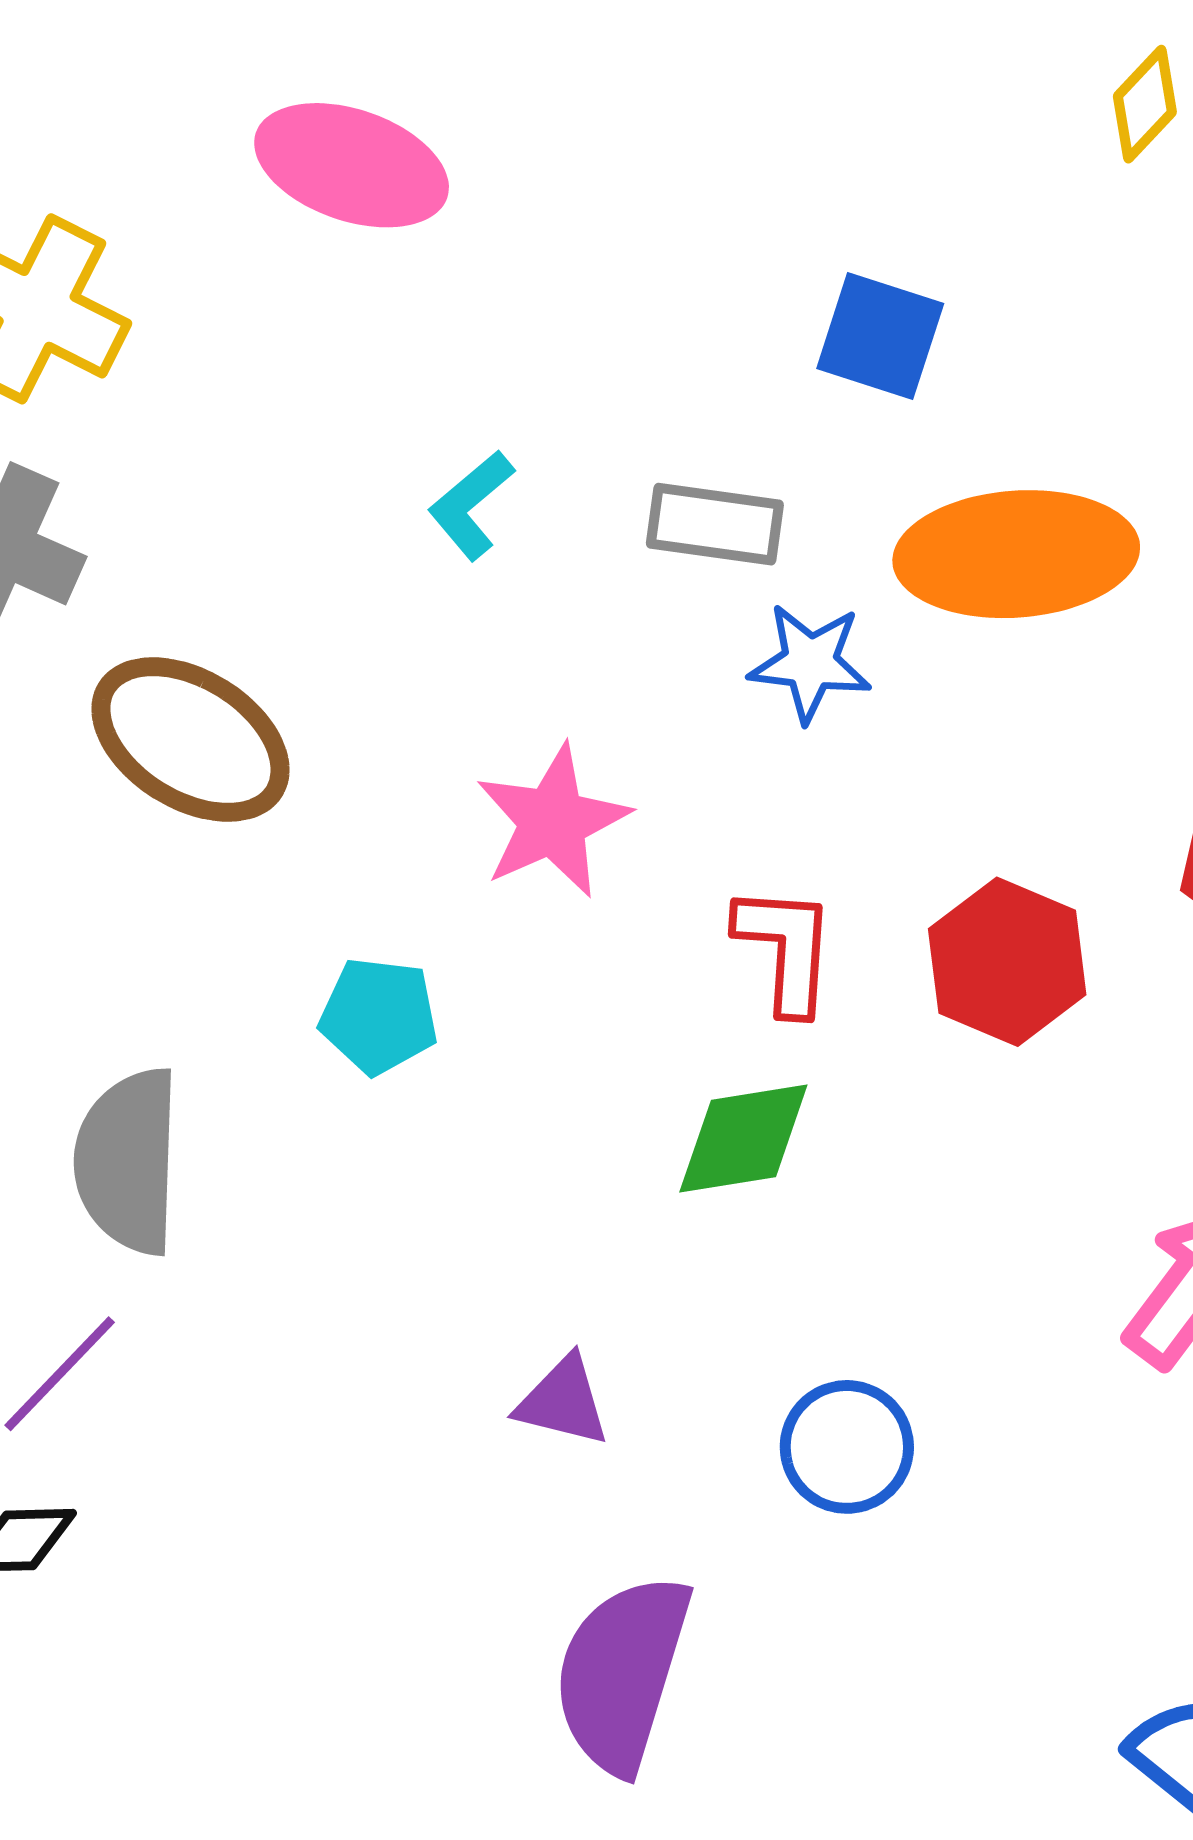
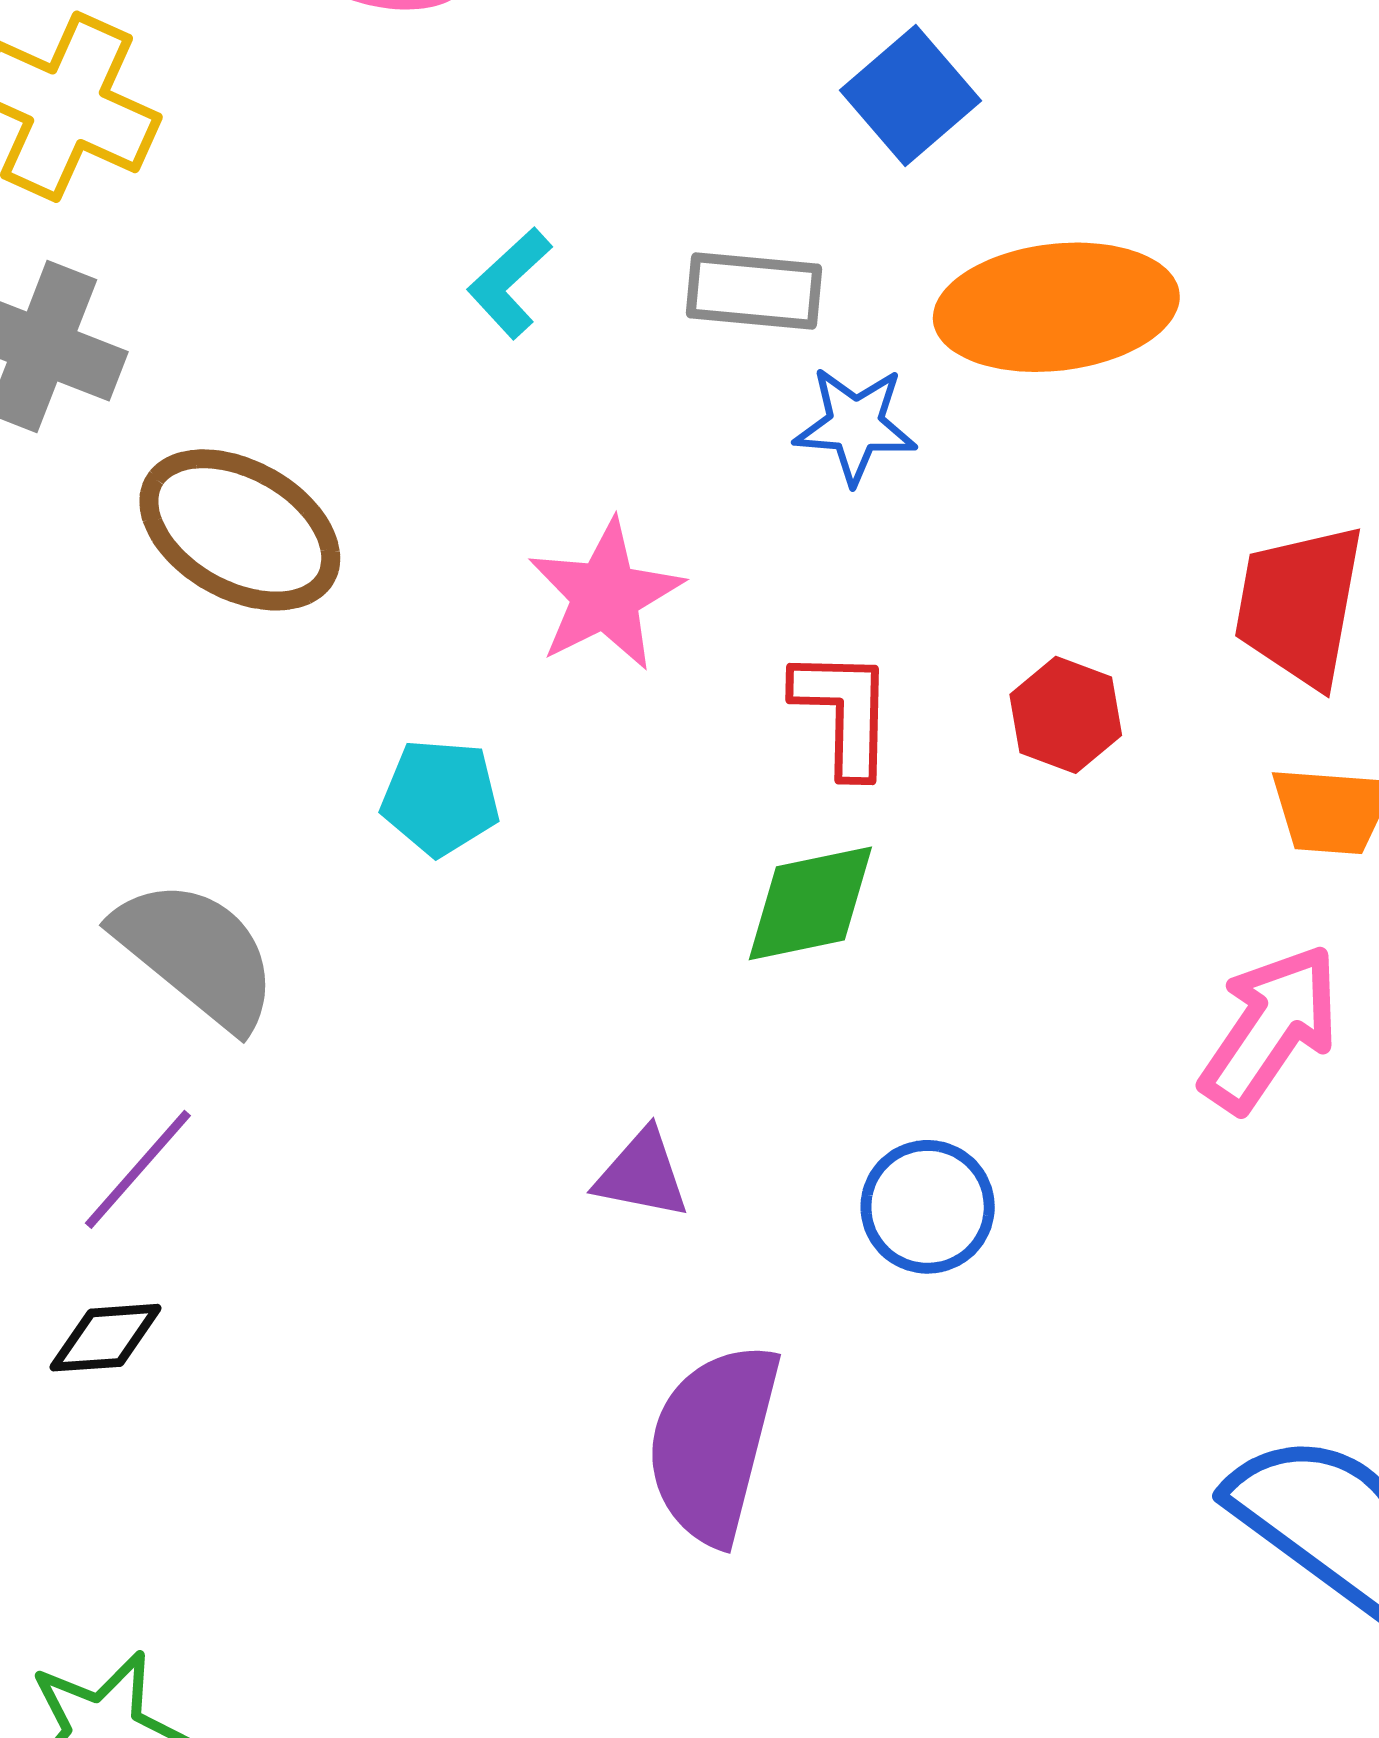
blue square: (880, 336) -> (910, 96), turned 34
red hexagon: (1007, 962) -> (1066, 715), size x0.7
gray semicircle: (128, 1161) -> (196, 954), turned 130

